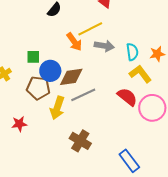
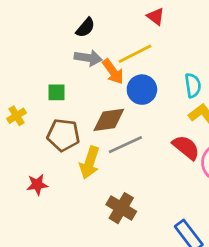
gray arrow: (104, 46) -> (88, 58), moved
blue circle: (50, 71) -> (142, 90), moved

